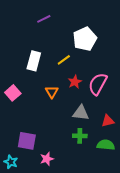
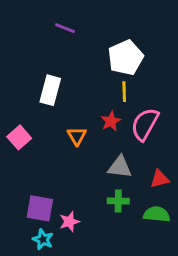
purple line: (44, 19) -> (65, 28), turned 48
yellow line: (64, 60) -> (124, 92), moved, turned -56
pink star: (47, 159) -> (69, 222), moved
cyan star: (11, 162) -> (43, 239), moved

